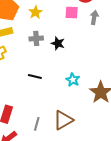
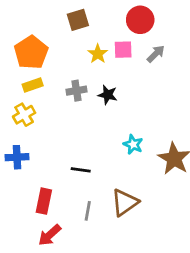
yellow star: (35, 12) -> (98, 54), moved
gray arrow: (94, 17) -> (156, 54), turned 40
black line: (35, 77) -> (81, 170), moved

